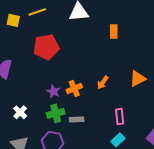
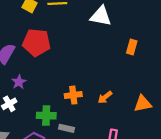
red pentagon: (46, 47) -> (36, 43), moved
purple star: (54, 91) -> (19, 82), moved

